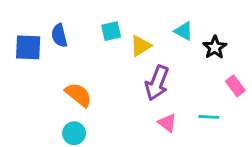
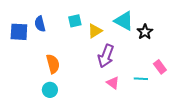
cyan triangle: (184, 31) -> (124, 21), size x1.5
pink rectangle: (235, 86) -> (160, 67), moved
orange semicircle: (78, 95) -> (53, 64), turned 36

